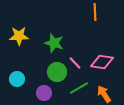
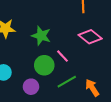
pink diamond: (102, 62) -> (90, 37), moved, turned 30

